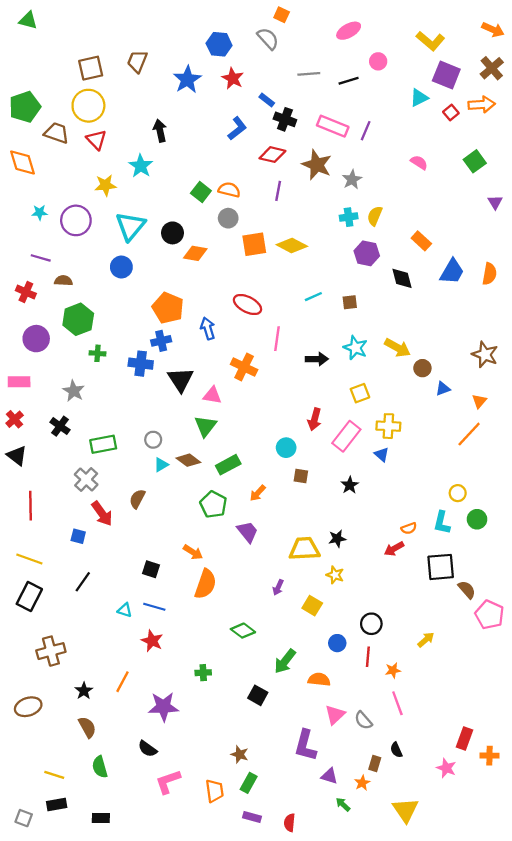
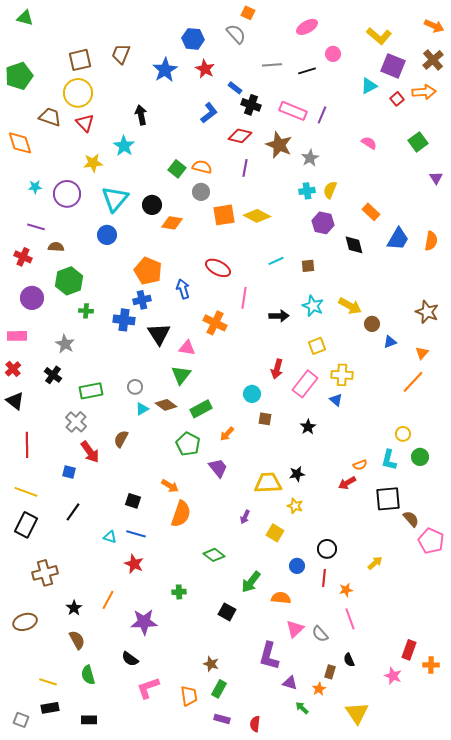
green pentagon: (25, 107) -> (19, 76), moved

